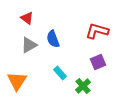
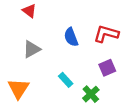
red triangle: (27, 18) -> (29, 11), moved
blue semicircle: (53, 39) -> (71, 37), moved

